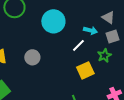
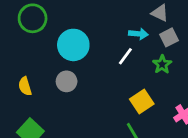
cyan circle: (53, 21) -> (73, 45), moved
yellow square: (85, 70) -> (142, 101), moved

